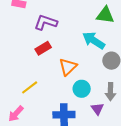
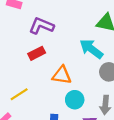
orange triangle: (68, 67) -> (62, 75), turned 48

